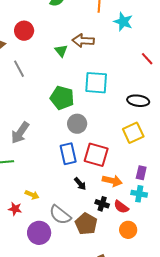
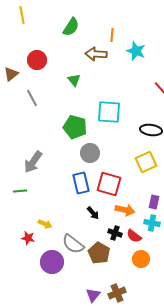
brown arrow: (83, 41) -> (96, 54), moved

